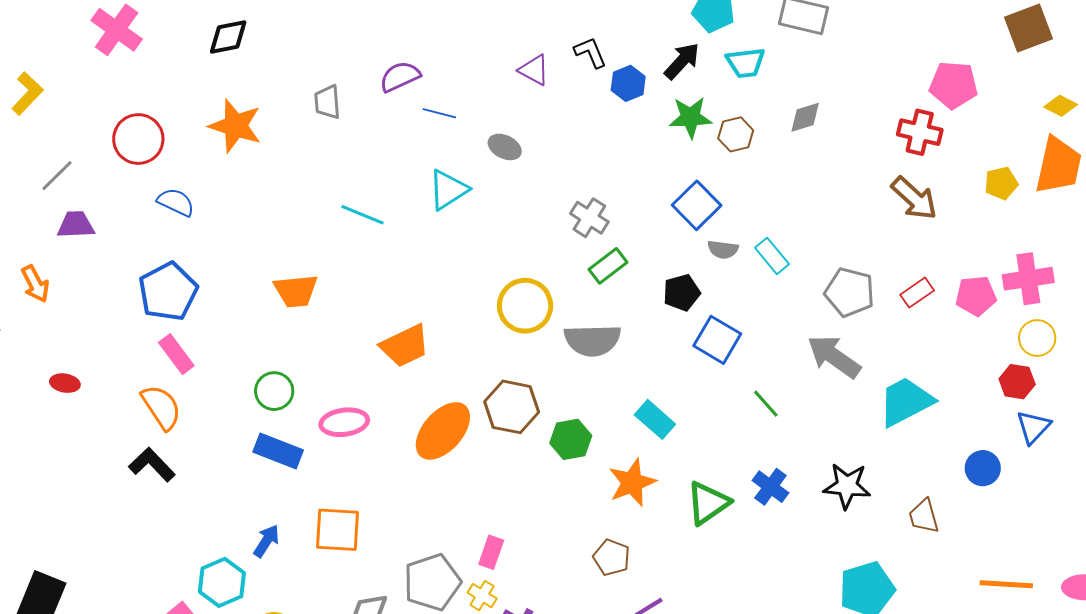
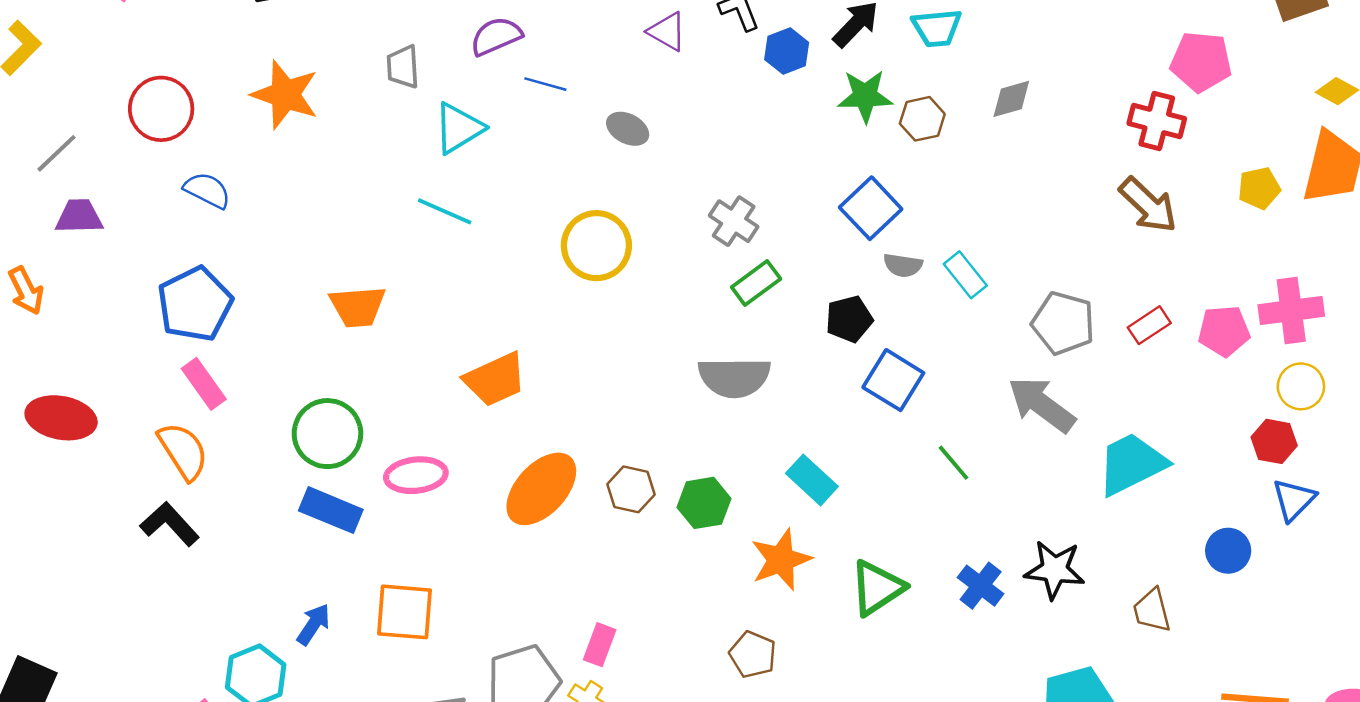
cyan triangle: (448, 190) -> (459, 128), moved
yellow circle: (525, 306) -> (596, 246), moved
red ellipse: (65, 383) -> (61, 418), size x1.8
green circle: (274, 391) -> (327, 434), size x1.4
brown hexagon: (512, 407) -> (631, 489), moved, size x0.7
blue cross: (770, 487) -> (981, 586), moved

